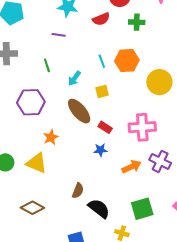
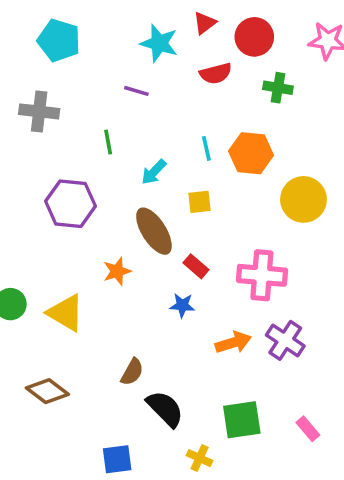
orange star: (51, 137) -> (117, 271), moved

